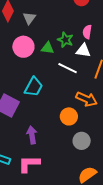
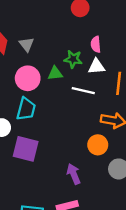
cyan trapezoid: (34, 87) -> (26, 109), moved
purple arrow: (32, 135) -> (74, 174), moved

